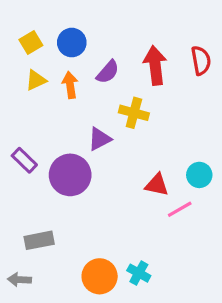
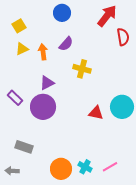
blue circle: (72, 43) -> (62, 13), moved
red arrow: (155, 65) -> (107, 16), moved, turned 45
purple triangle: (100, 139) -> (47, 83), moved
cyan circle: (199, 175) -> (122, 107), size x1.5
pink line: (180, 209) -> (110, 167), moved
gray rectangle: (39, 240) -> (24, 147), turned 30

